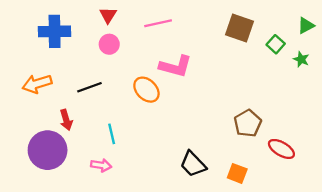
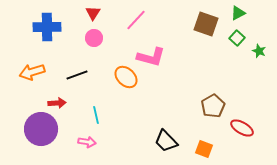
pink line: (158, 23) -> (136, 20), turned -35
green triangle: (306, 26) -> (238, 13), moved
red arrow: (66, 120) -> (57, 103), turned -78

